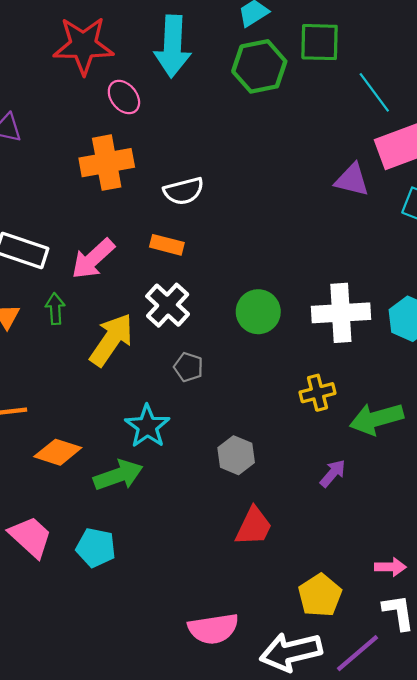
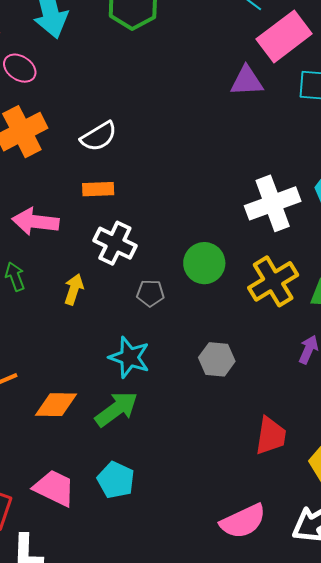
pink arrow: (93, 259) -> (35, 222), turned 66
green circle: (258, 312) -> (204, 263), moved
yellow arrow: (111, 340) -> (74, 289), size x0.6
yellow cross: (318, 393) -> (273, 281), size x1.5
red trapezoid: (254, 526) -> (271, 436), moved
cyan pentagon: (96, 548) -> (116, 480), turned 30

